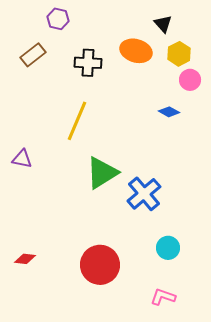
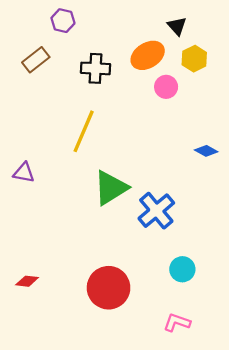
orange ellipse: (136, 51) -> (148, 55), turned -48
pink circle: (190, 80) -> (166, 87), moved
blue diamond: (169, 112) -> (206, 151), moved

